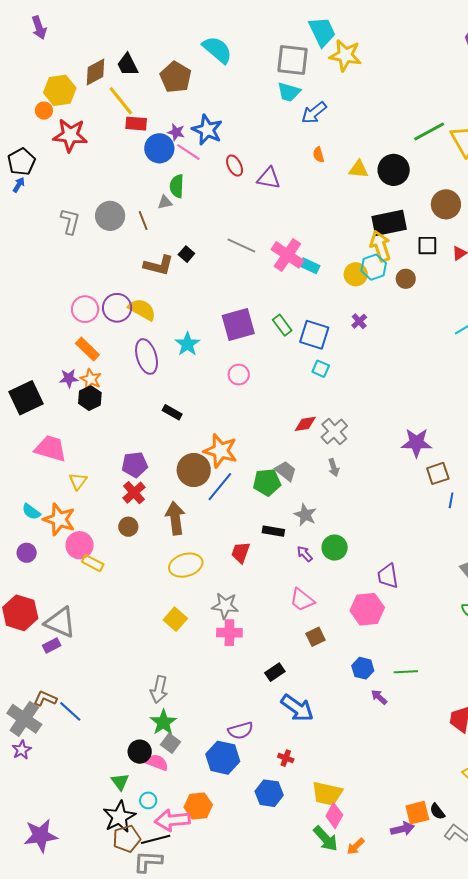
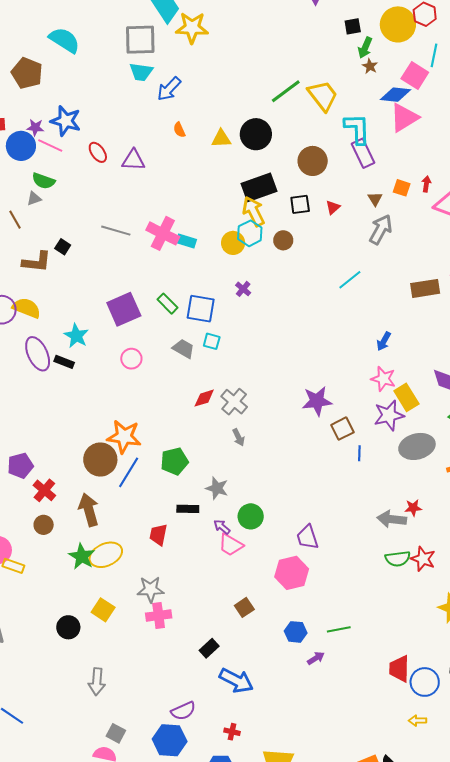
green semicircle: (177, 186) -> (44, 181), turned -65
black rectangle: (172, 412) -> (64, 362), moved
purple pentagon: (135, 465) -> (20, 466), moved
gray trapezoid: (286, 471) -> (183, 349), moved
pink trapezoid: (302, 600) -> (231, 545), moved
purple arrow: (379, 697) -> (316, 658), turned 114
green star: (163, 722) -> (82, 556), moved
black circle: (140, 752) -> (68, 627), moved

